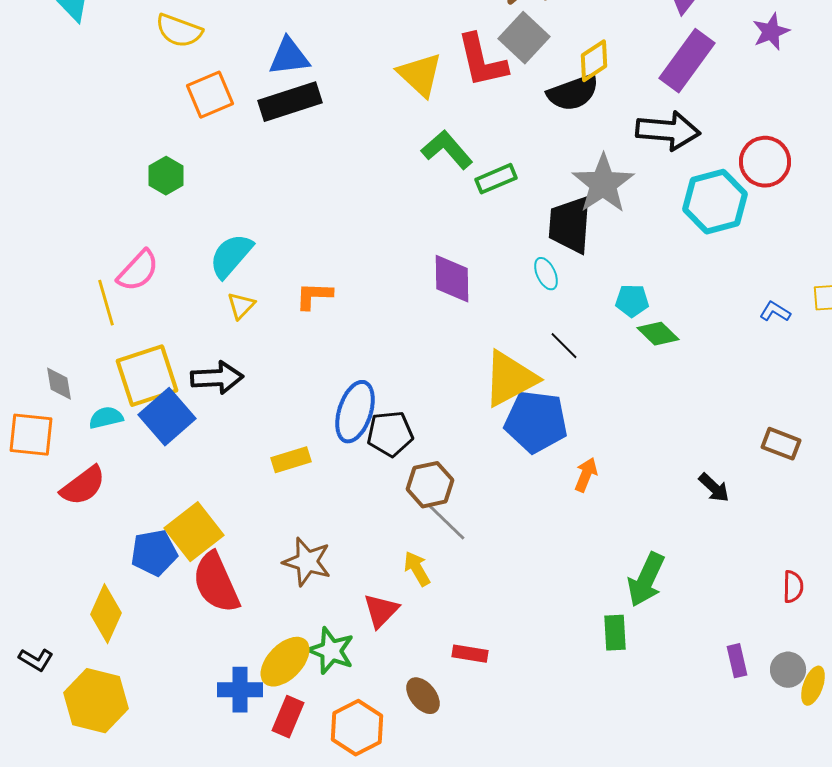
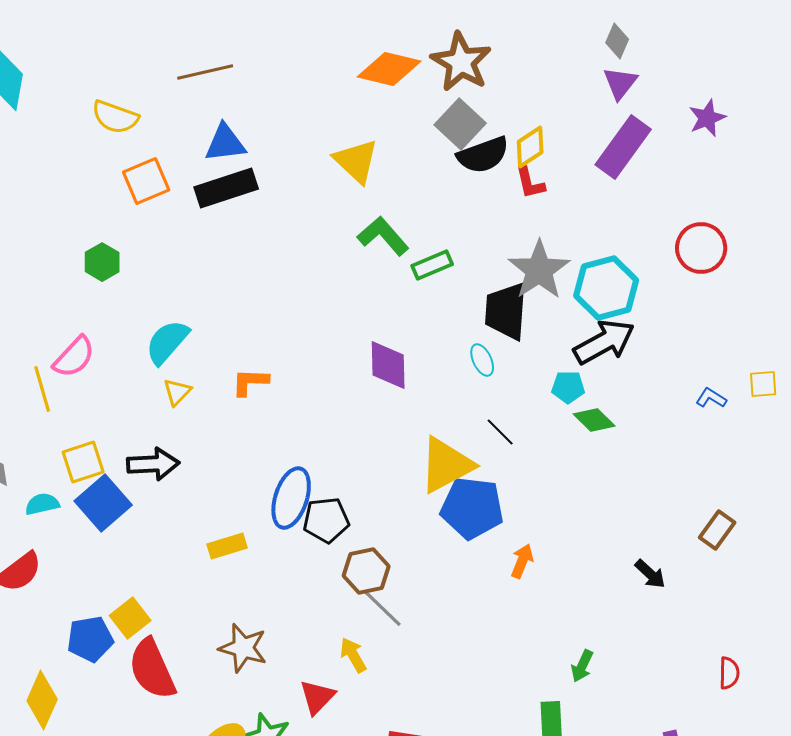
red L-shape: (482, 61) -> (530, 183), moved, size x0.6
black semicircle: (573, 93) -> (483, 155), moved
black arrow: (668, 131) -> (604, 342), moved, turned -34
cyan hexagon: (715, 202) -> (606, 288), moved
yellow square: (147, 376) -> (83, 462), size x0.7
brown rectangle: (781, 444) -> (717, 530), turned -75
yellow square: (194, 532) -> (130, 618), size x0.7
green arrow: (646, 580) -> (582, 666), size x0.6

